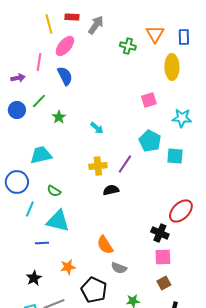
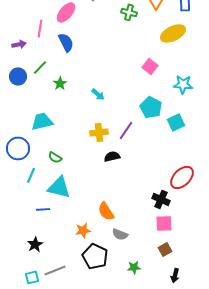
yellow ellipse: (172, 67) -> (173, 33), turned 65
pink square: (149, 100) -> (150, 66), turned -35
cyan square: (175, 156) -> (176, 122), turned -30
orange star: (68, 267) -> (83, 230), moved

